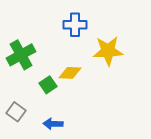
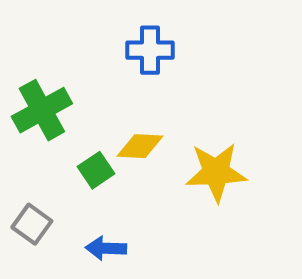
yellow star: (108, 51) -> (216, 172), moved

